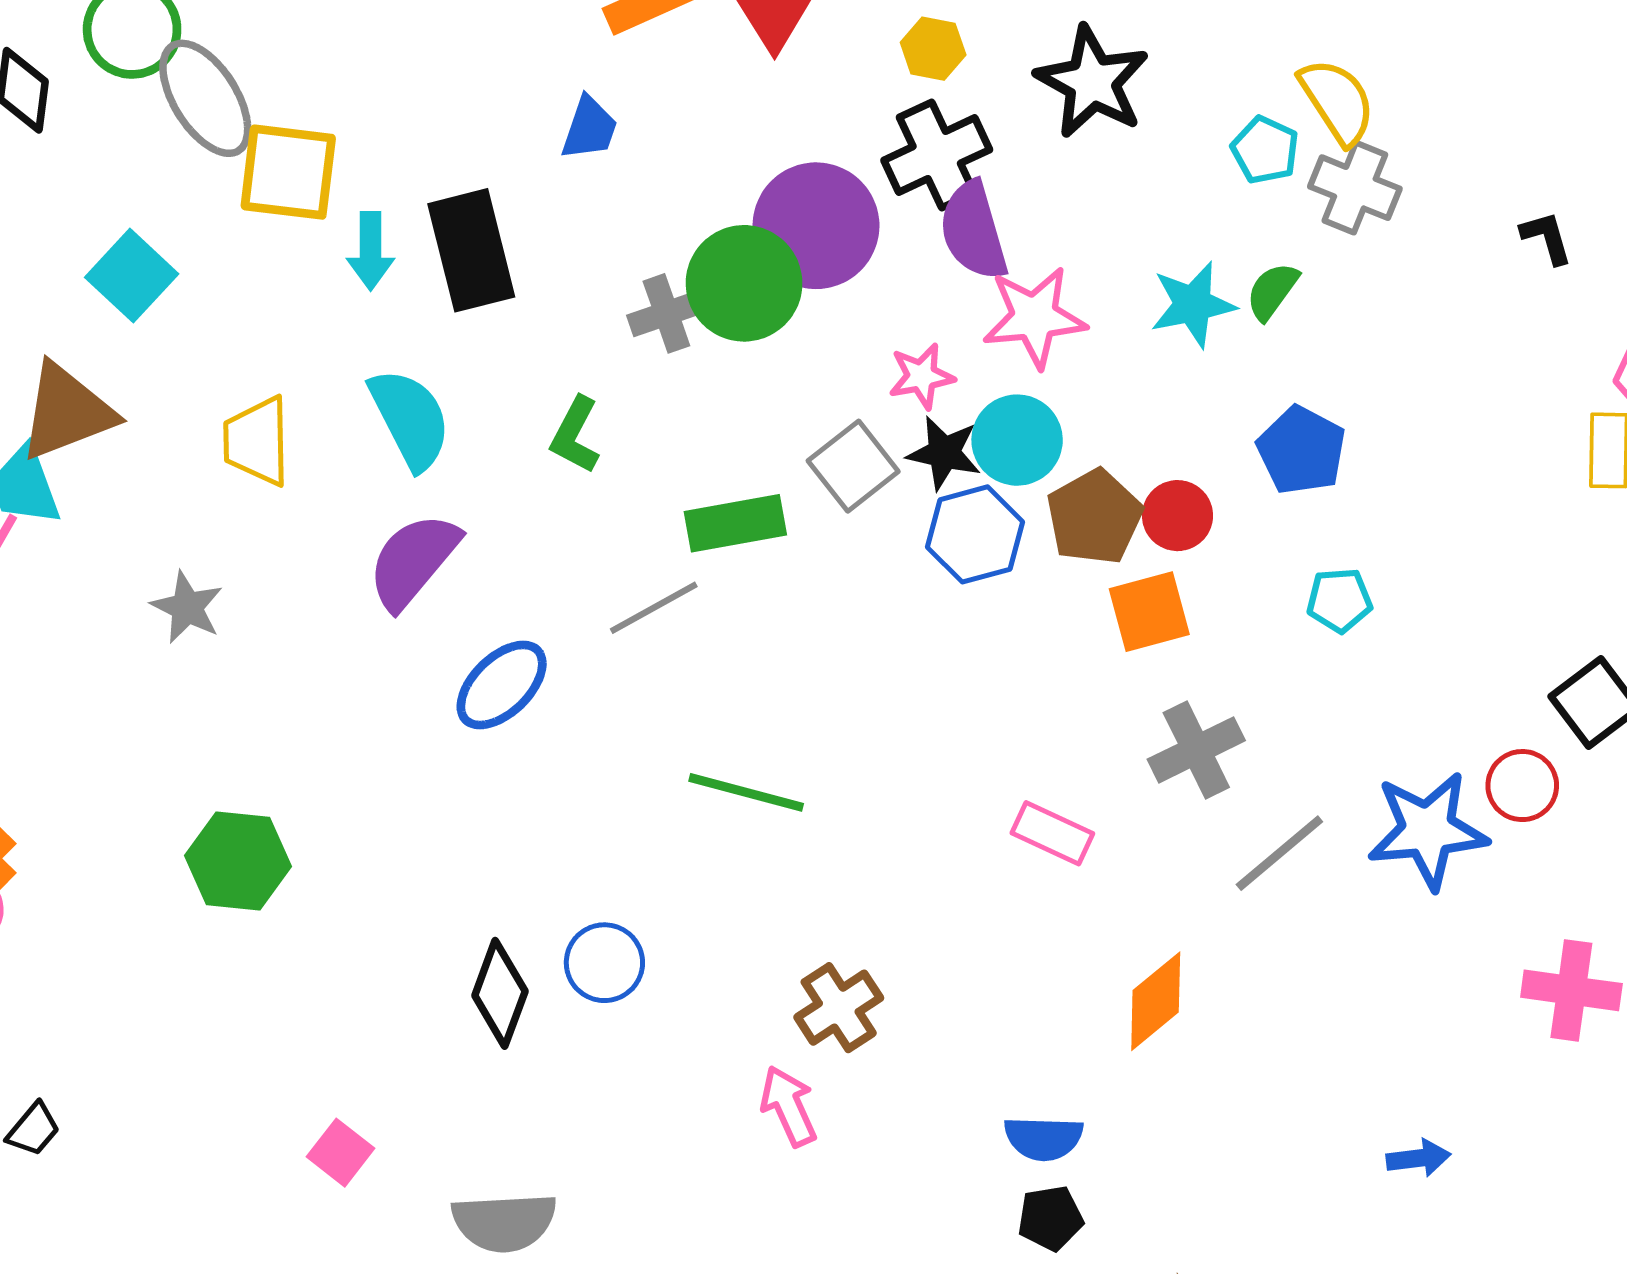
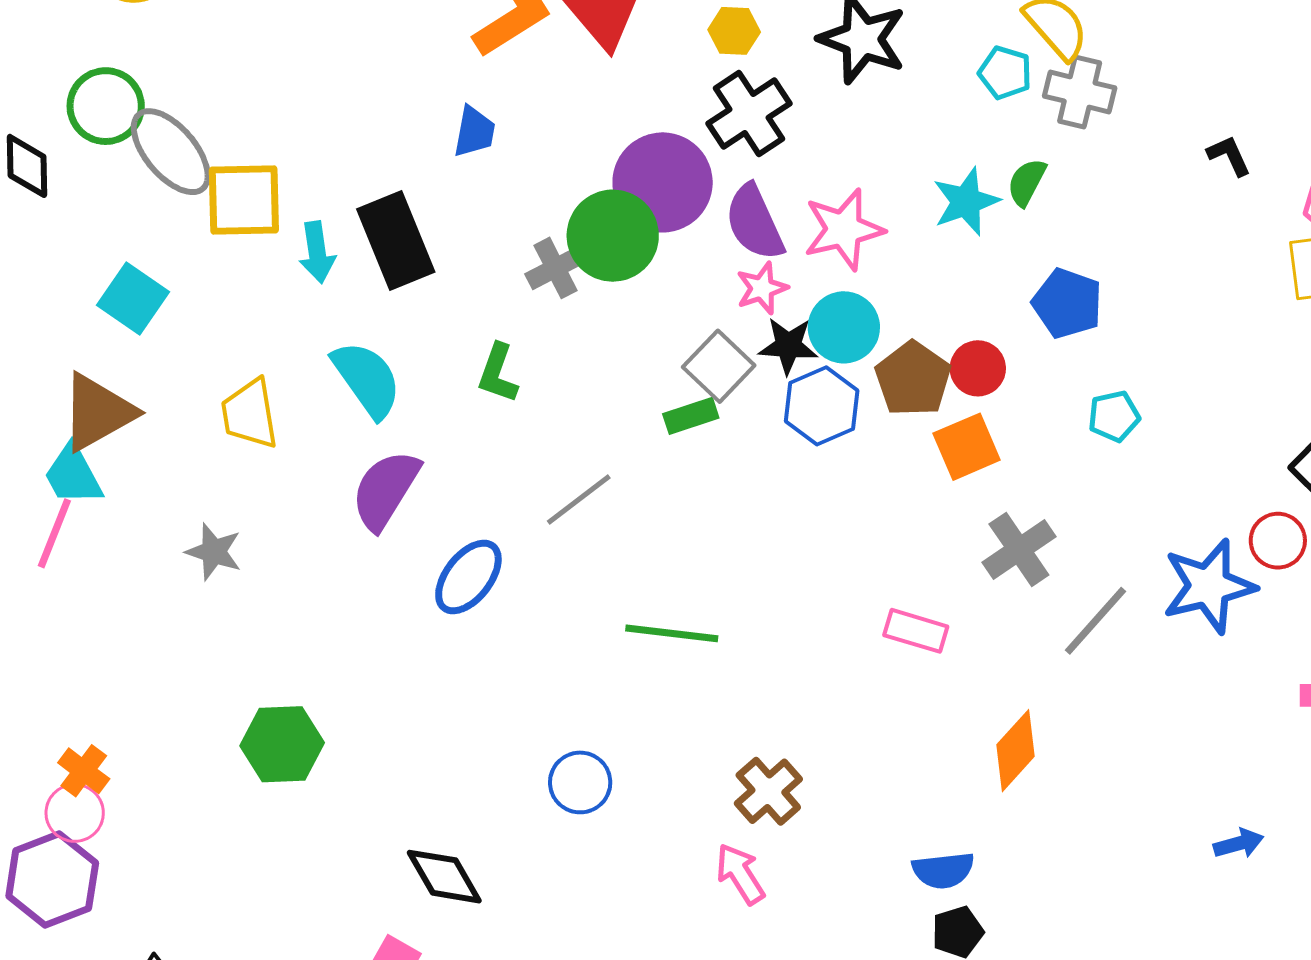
purple semicircle: (974, 231) -> (754, 222), moved
black L-shape: (1547, 238) -> (1229, 156), moved
green rectangle: (735, 523) -> (691, 416), moved, size x0.7
black diamond: (500, 993) -> (444, 877), moved, turned -42

